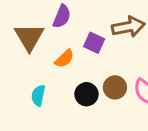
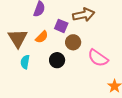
brown triangle: (29, 37) -> (18, 38), moved
brown circle: (115, 87) -> (73, 42), moved

